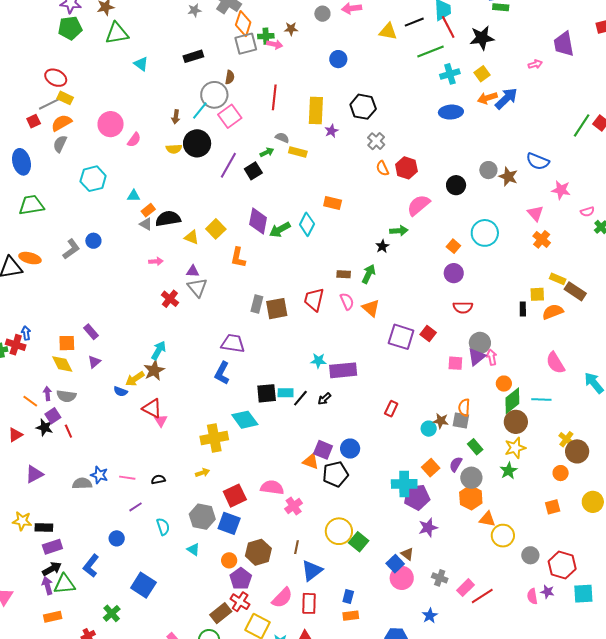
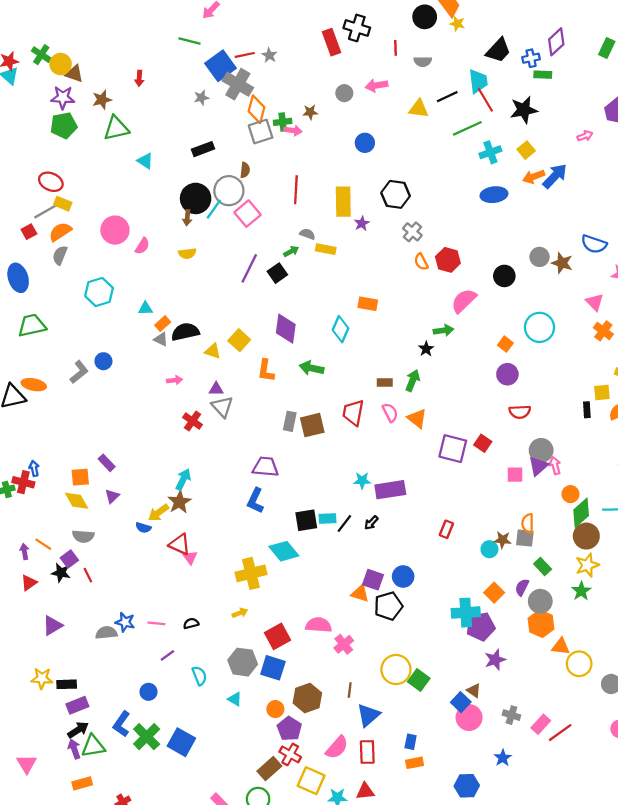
black circle: (197, 143) -> (196, 198), moved
green arrow: (280, 230) -> (312, 368), moved, turned 45
purple arrow: (47, 394) -> (24, 551), moved
green cross: (112, 613) -> (147, 737), moved, size x1.4

